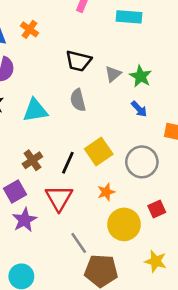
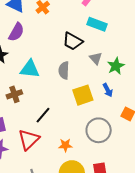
cyan rectangle: (129, 17) -> (97, 24), moved
gray triangle: (113, 74) -> (96, 58), turned -48
yellow square: (99, 152) -> (83, 95), moved
brown cross: (32, 160) -> (14, 94), moved

